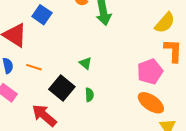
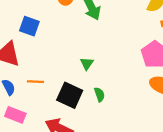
green triangle: (85, 63) -> (87, 64), turned 40

